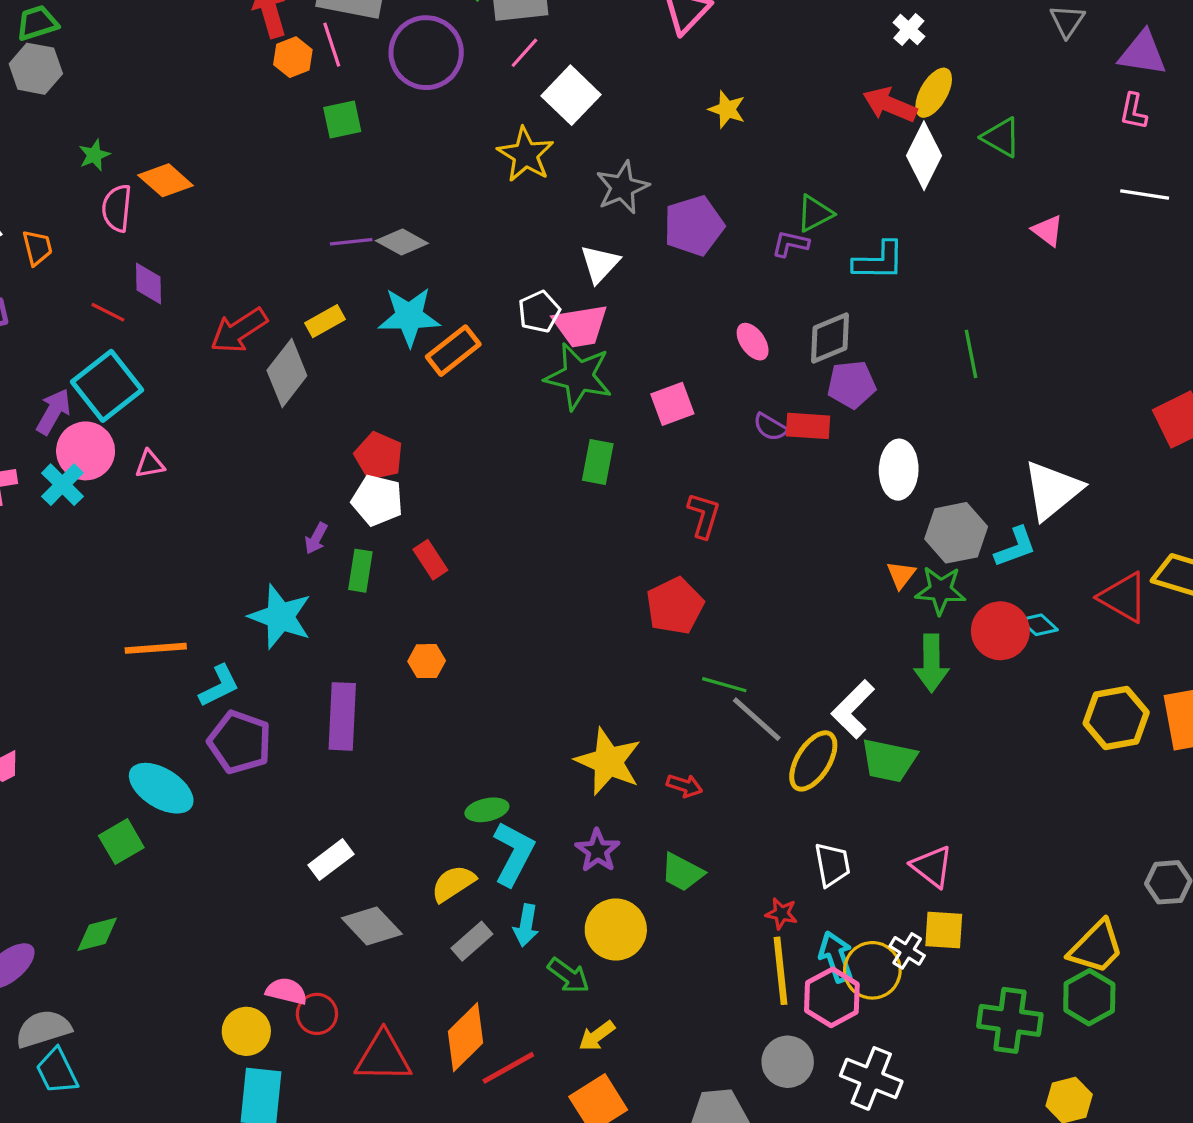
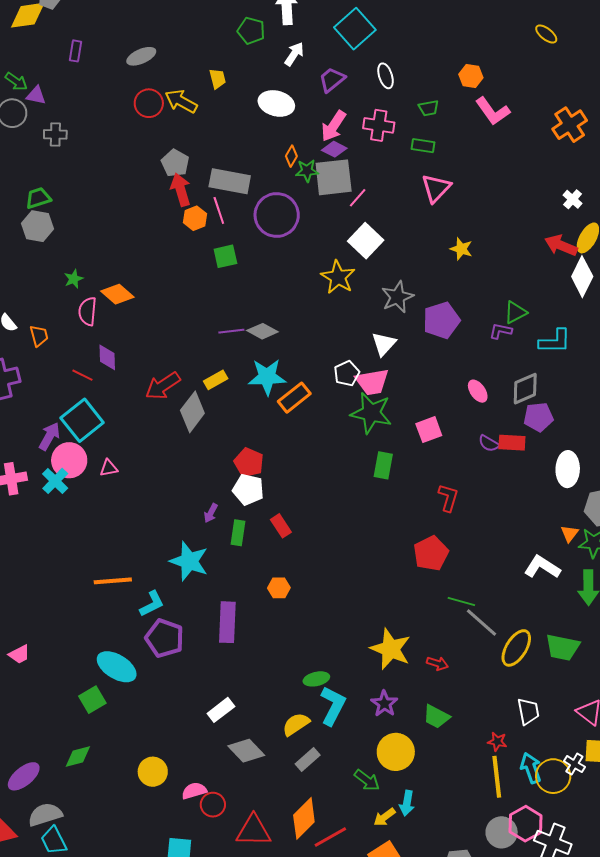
pink line: (524, 53) -> (358, 198), moved
white L-shape: (853, 709) -> (542, 567), moved, turned 78
cyan arrow: (526, 925) -> (407, 803), moved
pink semicircle: (286, 991) -> (194, 791), turned -30
pink hexagon: (832, 997) -> (525, 824), moved
yellow circle: (246, 1031) -> (153, 772), moved

